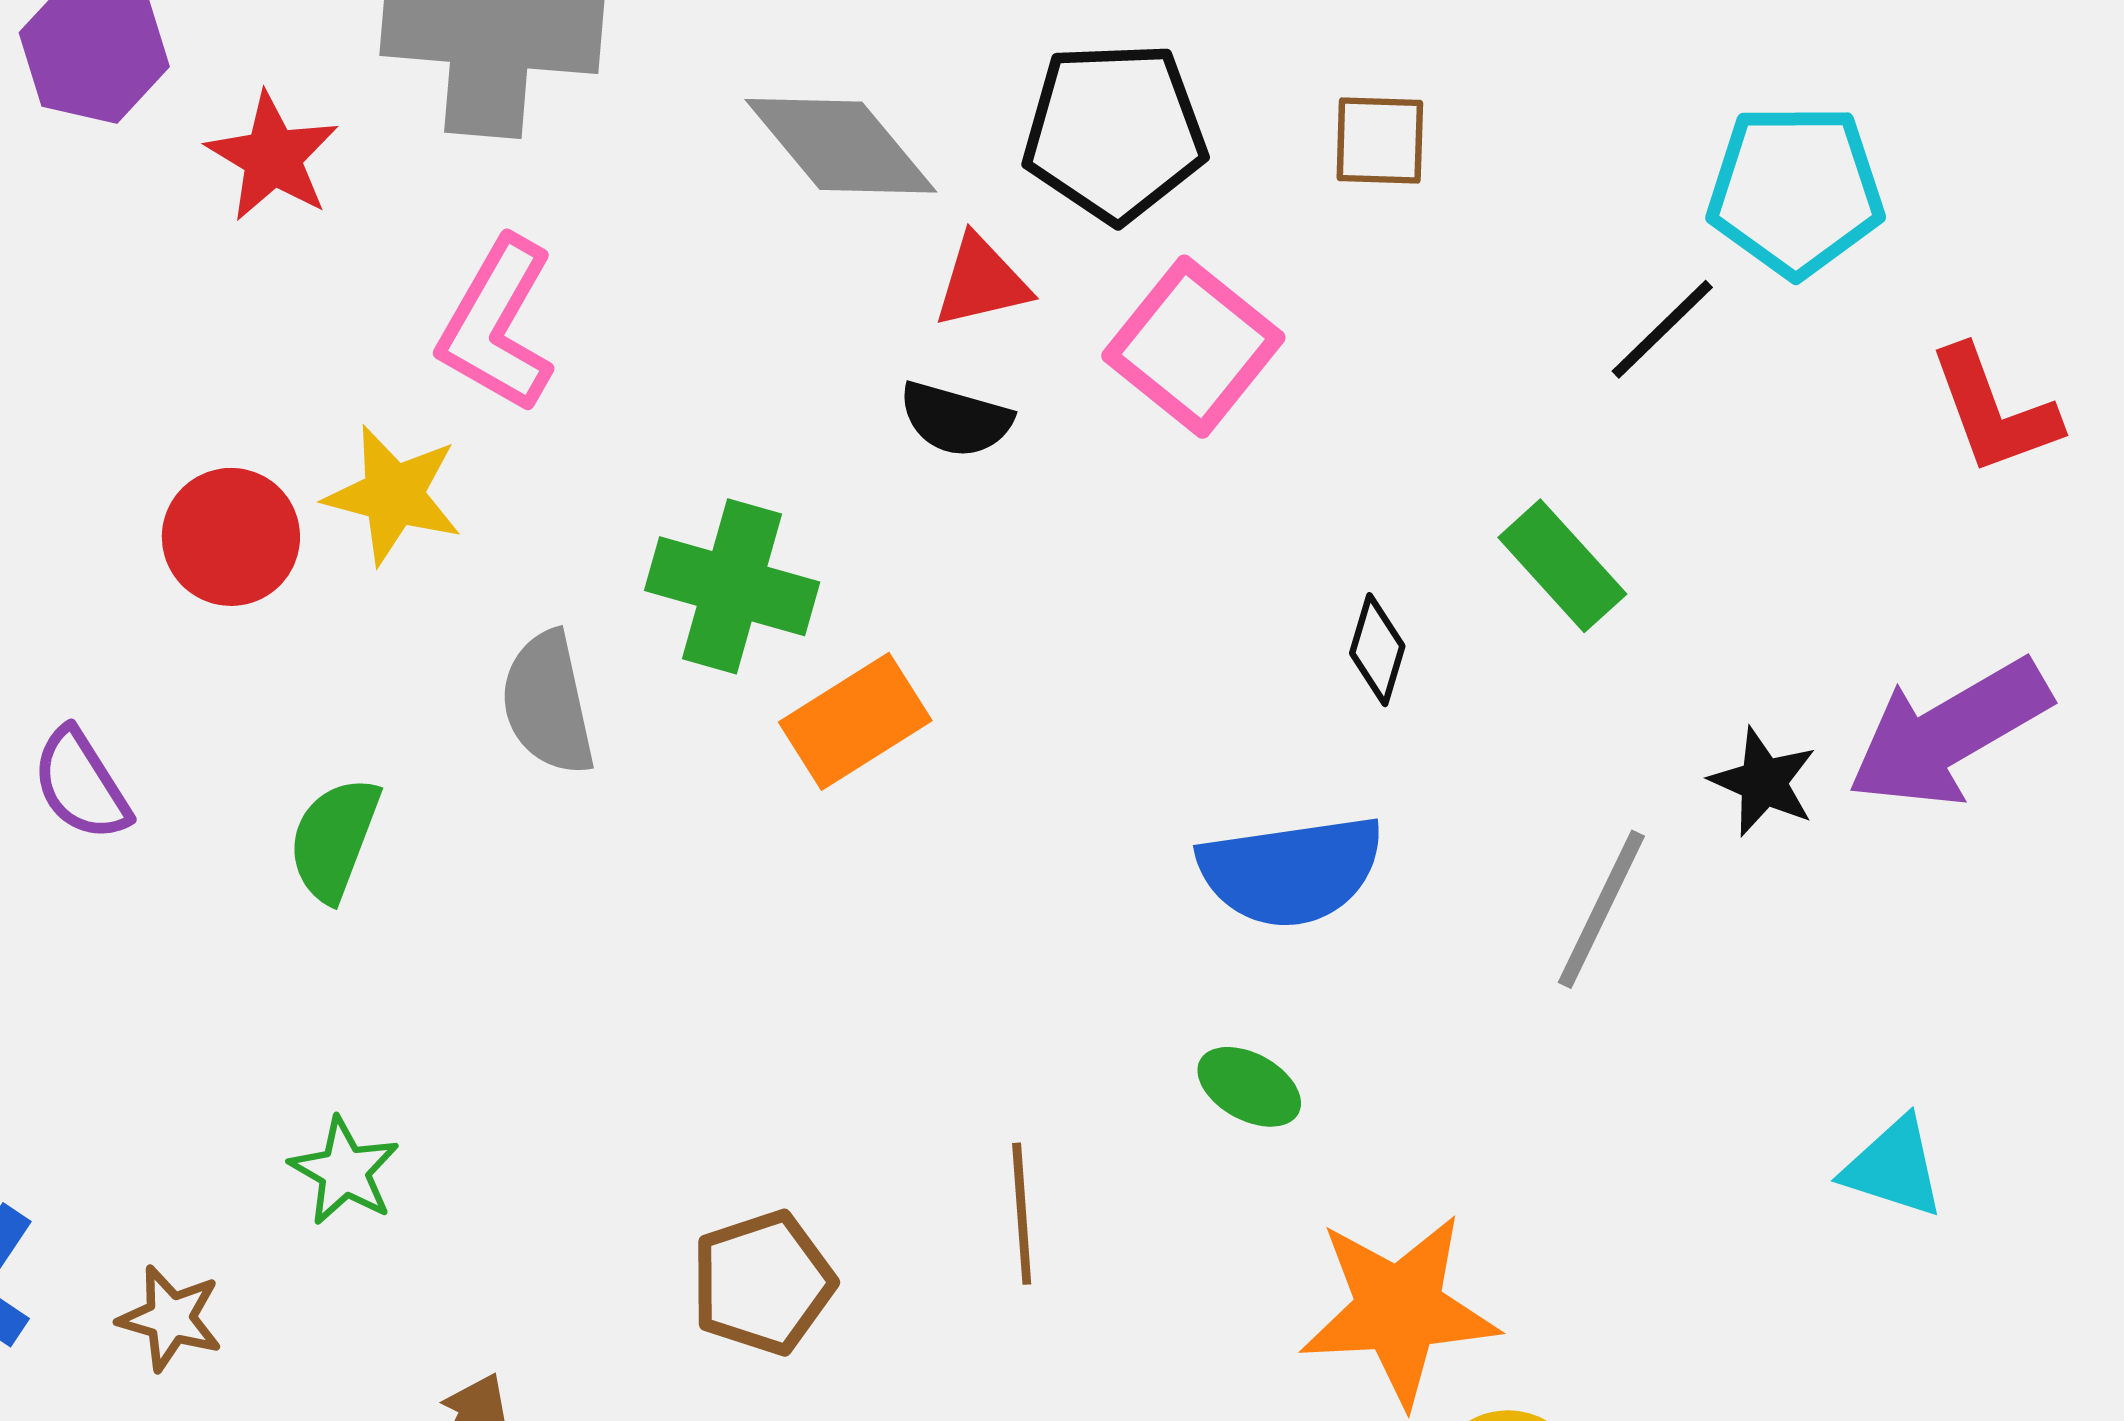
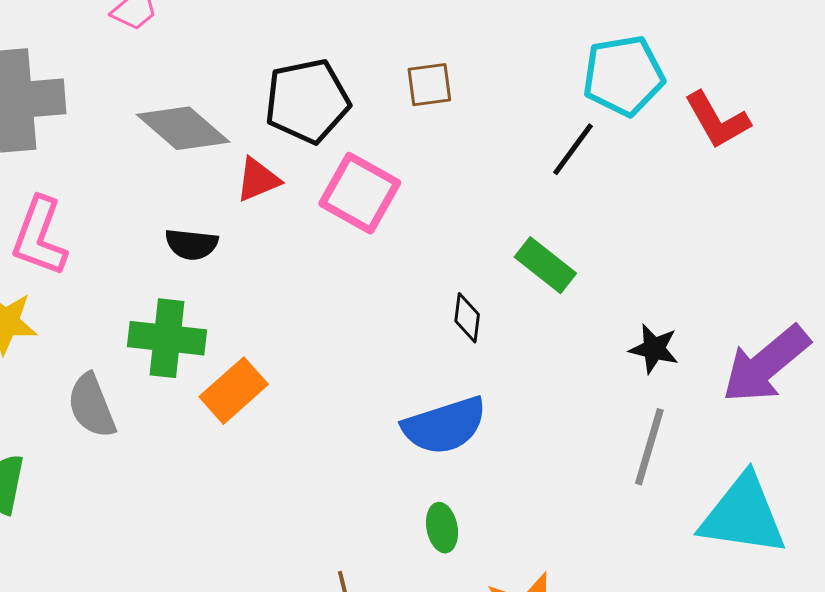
red L-shape: (1994, 411) -> (717, 120), moved
black semicircle: (956, 419) -> (191, 244), moved
purple arrow: (1949, 733) -> (766, 364), moved
gray line: (1601, 909) -> (649, 447), moved
green ellipse: (1249, 1087) -> (442, 528), turned 60
cyan triangle: (1894, 1167) -> (743, 515), size x1.8

